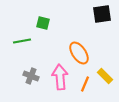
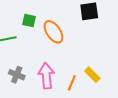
orange ellipse: (79, 53) -> (53, 32), moved

